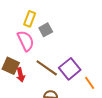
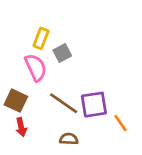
purple square: (70, 69) -> (94, 105), turned 30
red arrow: (21, 75) -> (21, 127), moved

